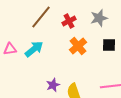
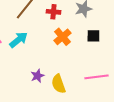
red cross: (69, 21) -> (53, 12), turned 32

